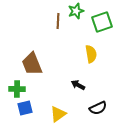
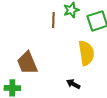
yellow semicircle: (91, 54) -> (86, 53), size x1.4

